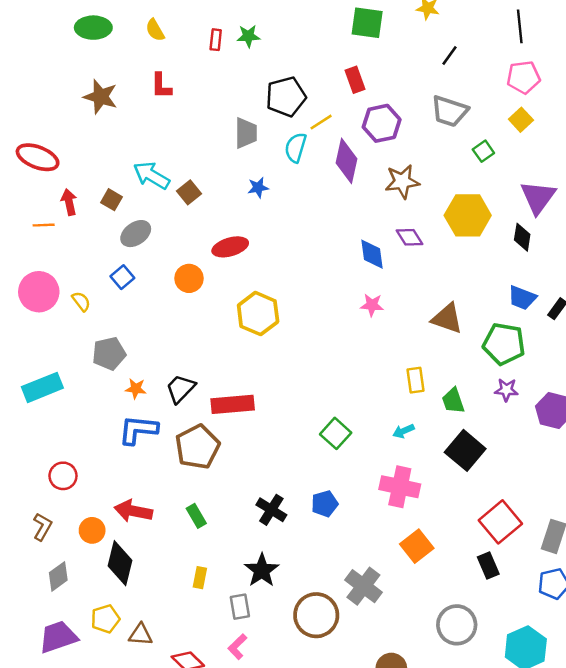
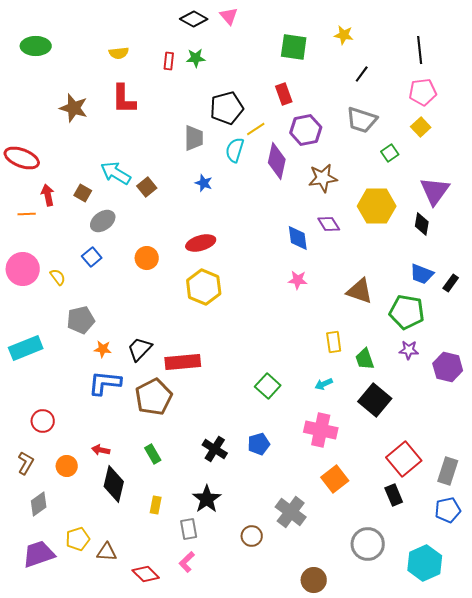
green ellipse: (93, 28) -> (36, 46), moved
yellow semicircle: (155, 30) -> (119, 53), turned -66
red L-shape: (161, 86) -> (124, 99), size x1.4
blue star: (258, 188) -> (204, 183), turned 30
red ellipse: (230, 247) -> (201, 243), moved
red arrow: (133, 511) -> (101, 450), size x0.6
black diamond: (120, 563) -> (114, 484), moved
brown circle: (316, 615) -> (252, 536), size x0.6

